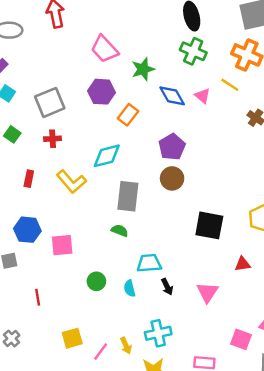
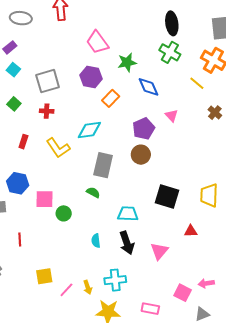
pink triangle: (202, 96) -> (172, 116), moved
cyan trapezoid: (149, 263) -> (128, 214), moved
green circle: (96, 281) -> (64, 213), moved
black arrow: (167, 287) -> (127, 243), size x1.6

